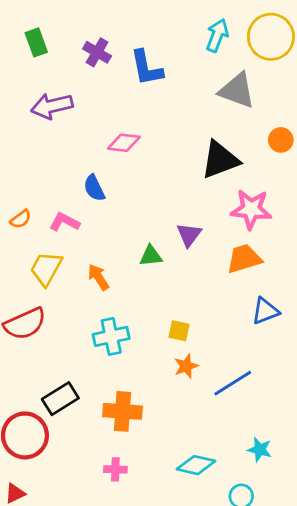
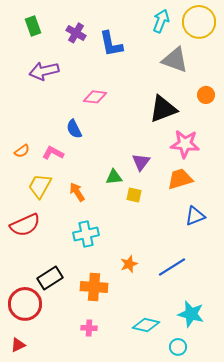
yellow square: (179, 331) -> (134, 195), moved
orange star: (186, 366) -> (129, 264), moved
cyan star: (260, 450) -> (191, 314), size x1.5

